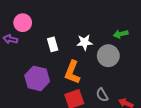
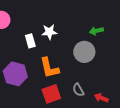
white star: (85, 42) -> (49, 32), moved
orange L-shape: (72, 72) -> (49, 68), turned -35

